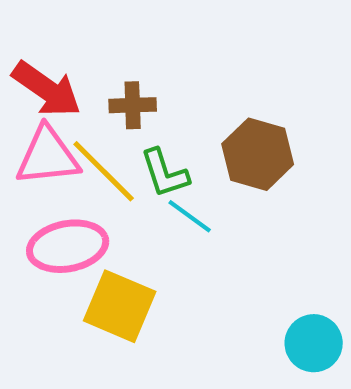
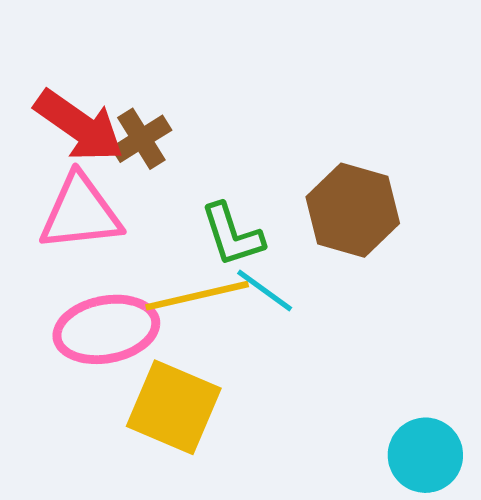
brown cross: (133, 105) -> (141, 139), moved, turned -30
yellow line: (104, 171) -> (197, 296), moved, turned -58

